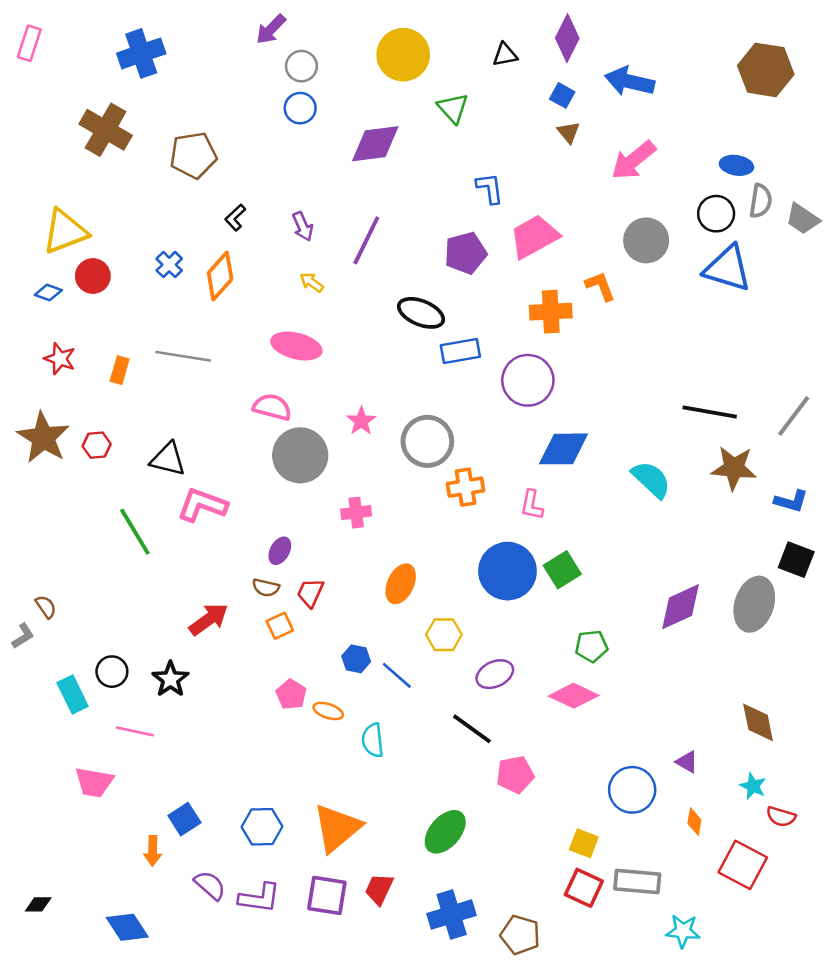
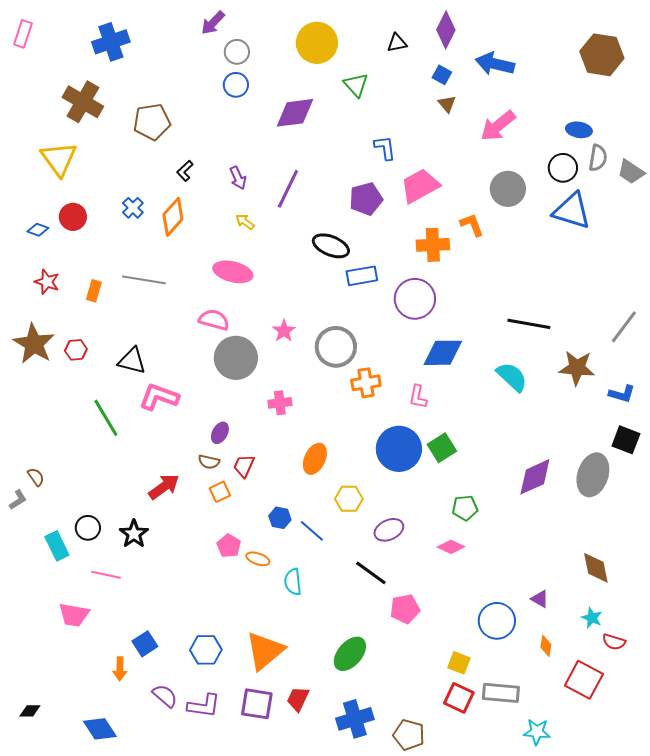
yellow triangle: (65, 231) -> (59, 159), moved, turned -45
black line: (710, 412) -> (529, 324), moved
pink diamond: (574, 696) -> (451, 547), size x0.7

